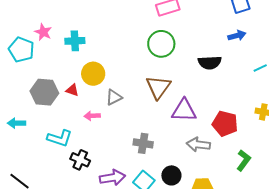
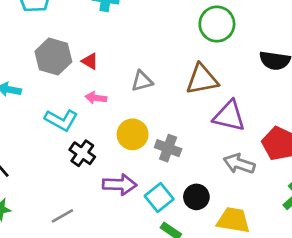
yellow circle: (93, 74) -> (133, 134), moved
brown triangle: (158, 87) -> (202, 79), turned 32
pink arrow: (92, 116) -> (96, 98), moved

